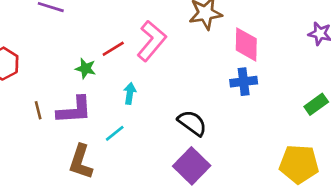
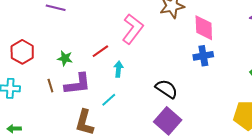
red line: (113, 49) -> (100, 51), moved
green star: (86, 68) -> (65, 58), moved

